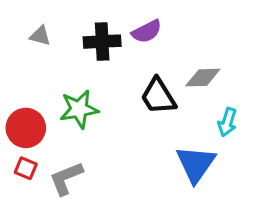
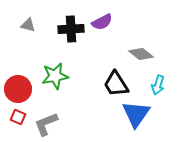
gray diamond: (203, 78) -> (141, 54), turned 40
black trapezoid: (158, 96) -> (116, 84), moved

